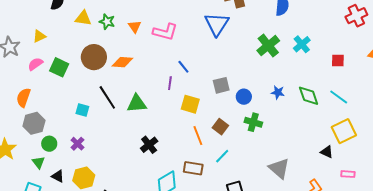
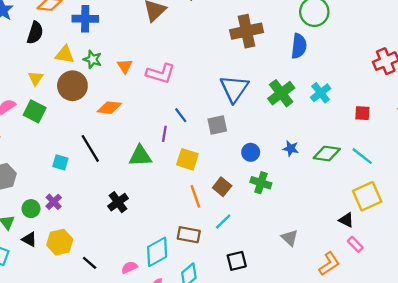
blue triangle: (217, 24) -> (234, 89), moved
yellow triangle: (39, 36) -> (36, 78), moved, turned -32
brown circle: (94, 57) -> (72, 86), moved
gray square: (221, 85) -> (217, 125), moved
green diamond: (309, 96) -> (327, 154), turned -65
green triangle: (137, 104) -> (140, 156), moved
green circle: (49, 144) -> (31, 209), moved
black cross: (149, 145) -> (118, 202), moved
gray triangle: (279, 168) -> (290, 238), size x0.7
pink rectangle: (348, 174) -> (355, 244), moved, turned 40

